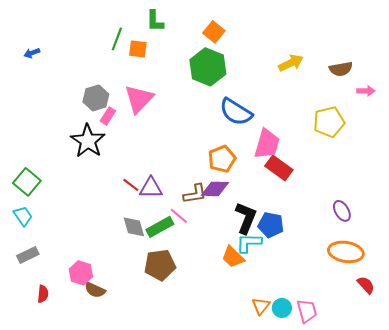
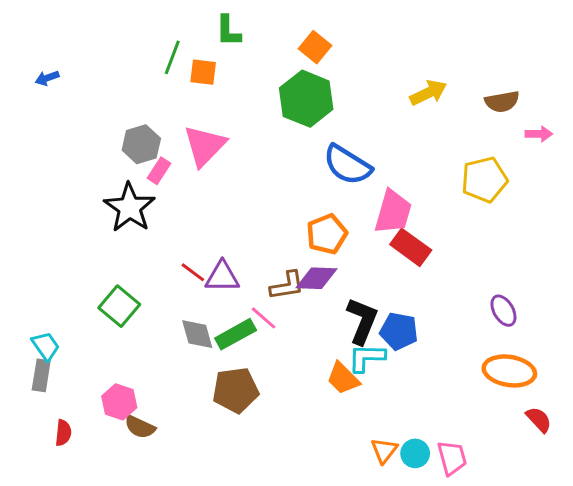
green square: (27, 182) -> (119, 306), moved
cyan trapezoid: (23, 216) -> (46, 346), moved
gray rectangle: (28, 255) -> (41, 375), turned -55

